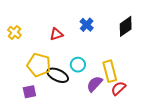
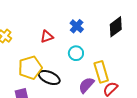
yellow pentagon: (39, 65) -> (30, 68), turned -30
cyan circle: (78, 65) -> (76, 53), moved

